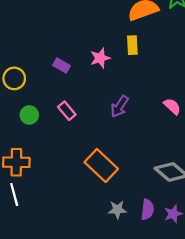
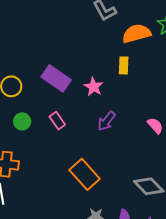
pink star: (100, 58) -> (94, 87), moved, turned -30
purple rectangle: (61, 66) -> (56, 78), size x1.8

